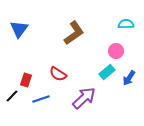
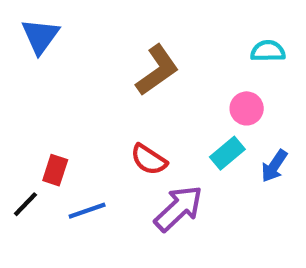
blue triangle: (19, 29) -> (40, 36), moved
red semicircle: (58, 74) -> (149, 160), moved

